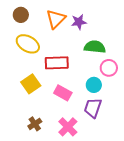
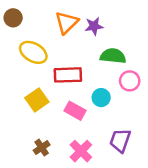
brown circle: (21, 15) -> (13, 18), moved
cyan circle: (94, 85) -> (101, 98), moved
purple trapezoid: (93, 108) -> (120, 140), moved

